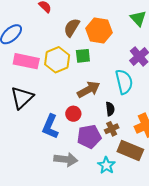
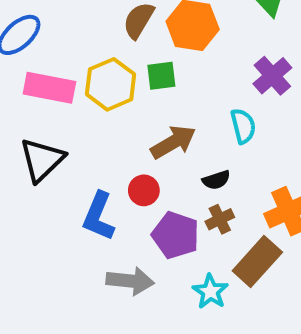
cyan semicircle: (124, 82) -> (243, 126), size x0.7
black semicircle: (110, 109) -> (216, 180), turned 80
purple pentagon: (89, 137) -> (176, 235), turned 30
brown rectangle: (130, 150) -> (257, 262), turned -70

